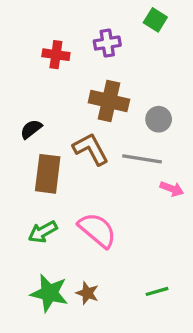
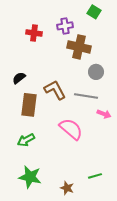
brown cross: (109, 101) -> (79, 47), moved
pink semicircle: (97, 230) -> (71, 129), moved
brown star: (87, 293) -> (67, 188), moved

